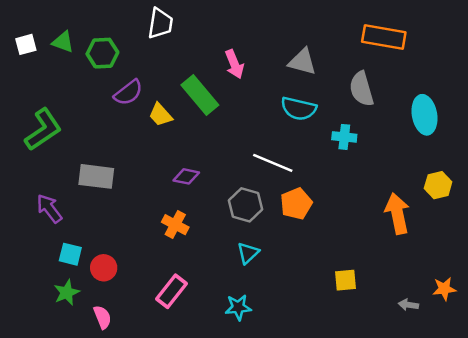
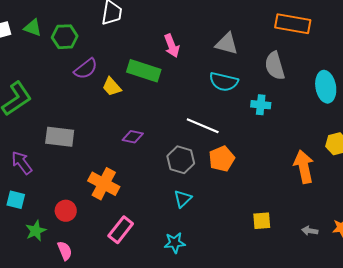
green rectangle: (200, 95) -> (144, 71), turned -32
orange cross: (175, 225) -> (104, 184), moved, size x1.4
cyan square: (70, 254) -> (16, 200), moved
gray arrow: (408, 305) -> (310, 231), moved

